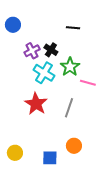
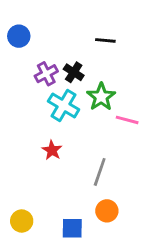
red star: (36, 104) -> (52, 150), size x0.6
gray line: (69, 108) -> (100, 172), moved

